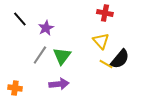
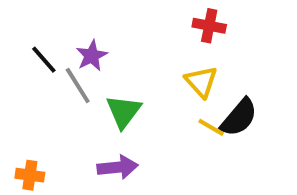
black line: (20, 19) -> (44, 60), moved
gray line: (40, 55) -> (78, 86), moved, turned -66

